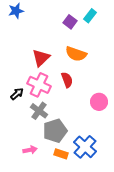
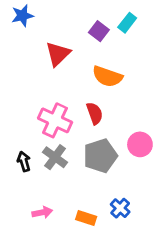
red triangle: (41, 58) -> (58, 54), moved
black arrow: (17, 94) -> (24, 161), moved, turned -64
gray pentagon: (55, 131) -> (100, 156), moved
blue cross: (85, 147) -> (120, 208), size x0.6

